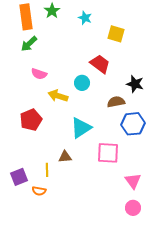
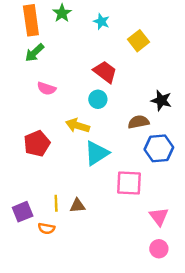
yellow square: (116, 34) -> (139, 41), turned 36
red trapezoid: (100, 64) -> (105, 72), moved
yellow arrow: (58, 96) -> (78, 126), moved
brown triangle: (65, 157) -> (78, 206), moved

